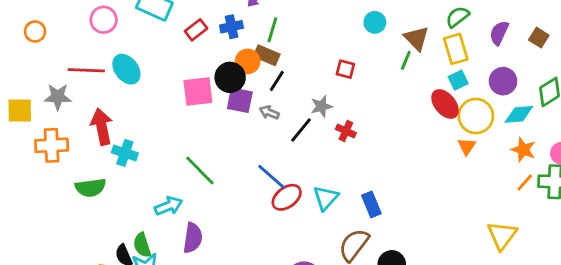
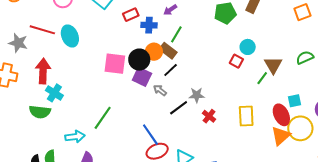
red rectangle: (196, 30) -> (131, 15), moved
yellow rectangle: (456, 49) -> (246, 116), moved
red square: (345, 69) -> (236, 61), moved
orange triangle: (467, 146) -> (281, 136), moved, size x1.5
green line: (200, 170) -> (103, 118), turned 65
green semicircle: (91, 188) -> (40, 112), moved

